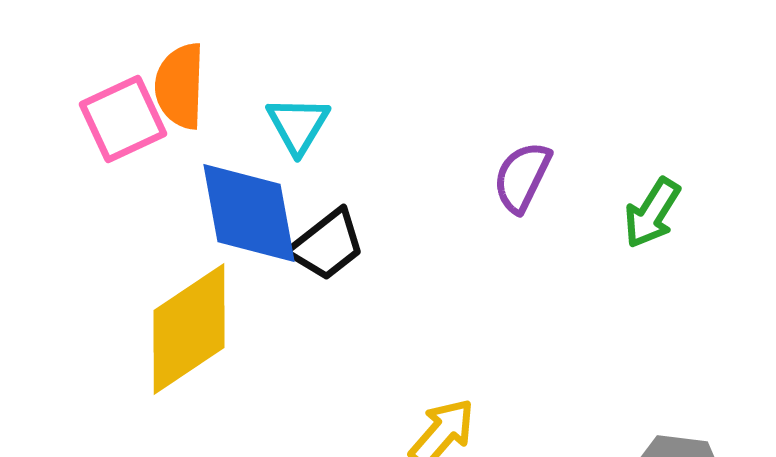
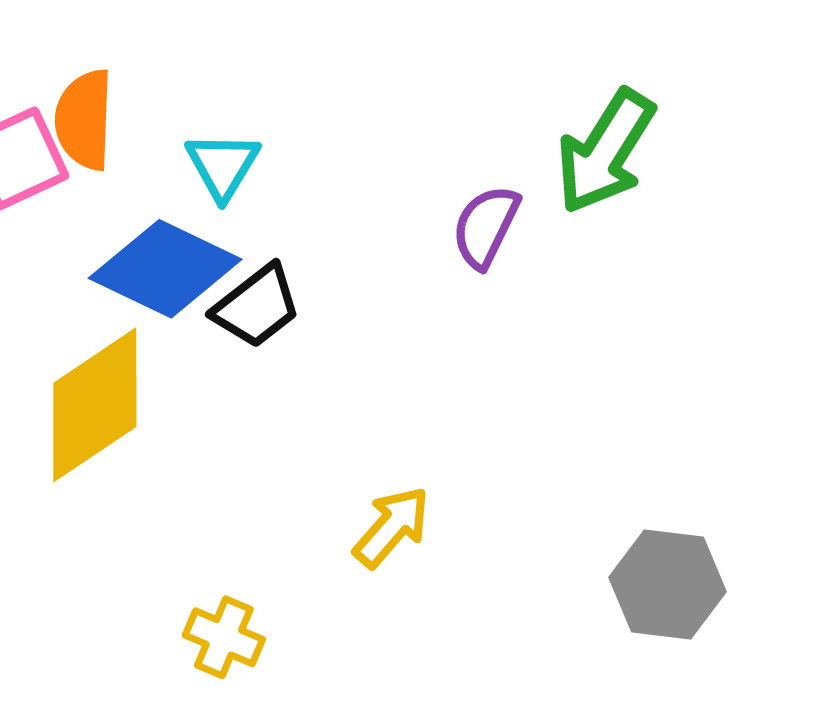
blue diamond: (249, 213) -> (165, 269), turned -54
green arrow: (652, 213) -> (605, 151), moved, size x1.5

